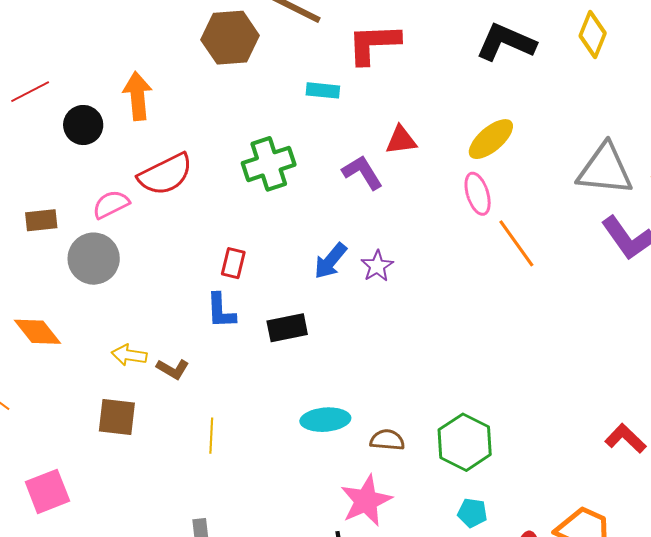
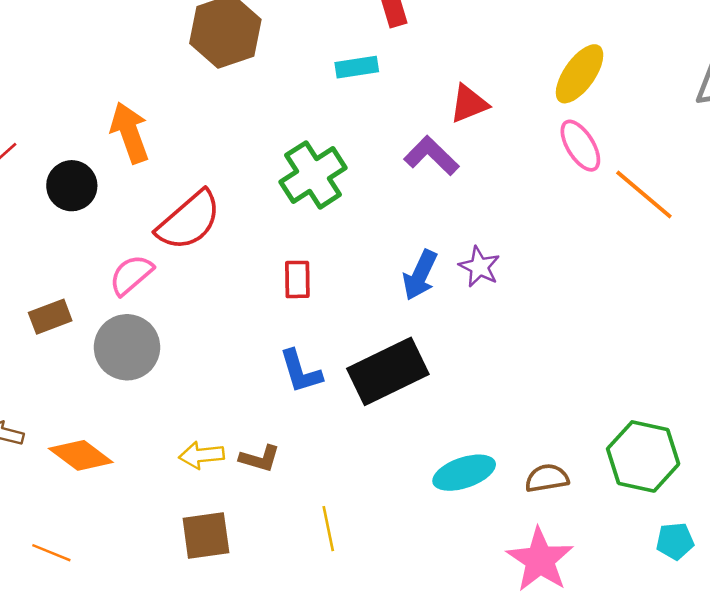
red rectangle: (233, 263) -> (297, 279), moved
black rectangle: (287, 328) -> (388, 371), size x1.5

